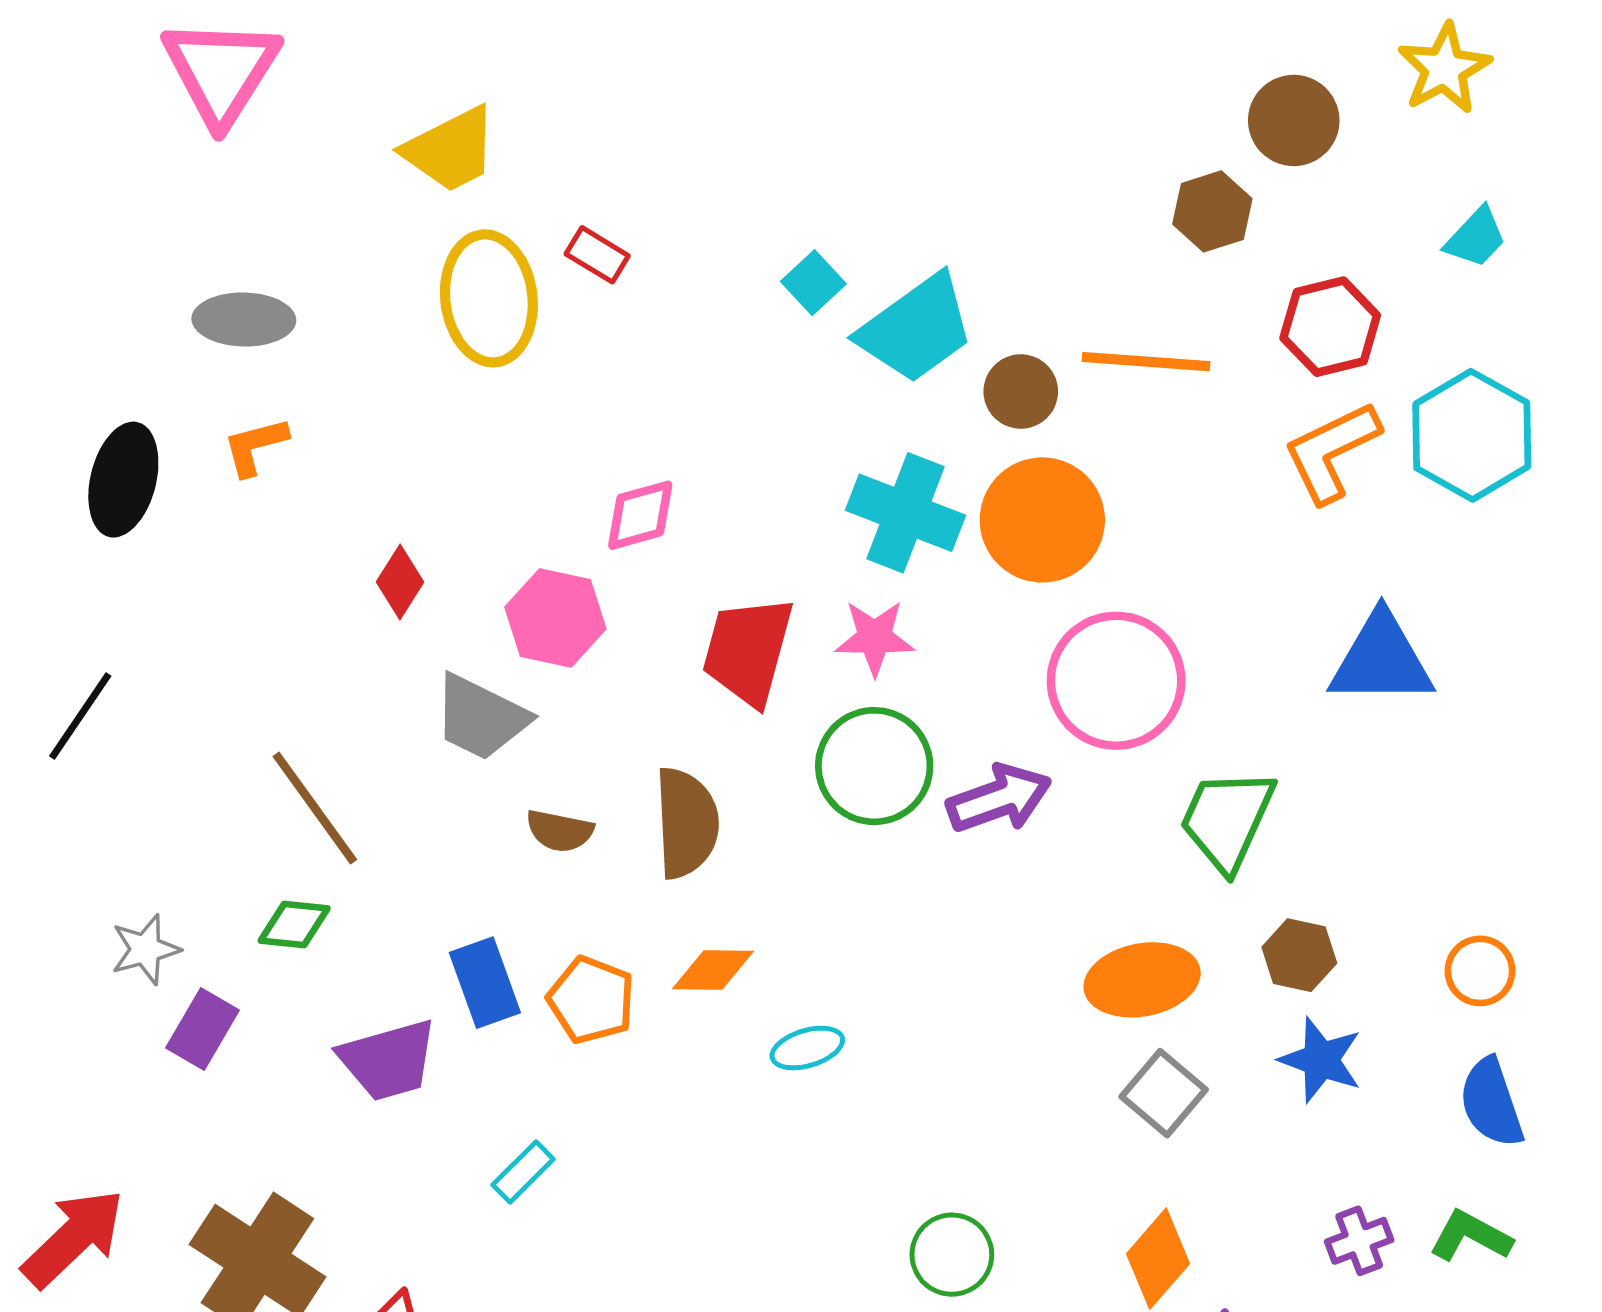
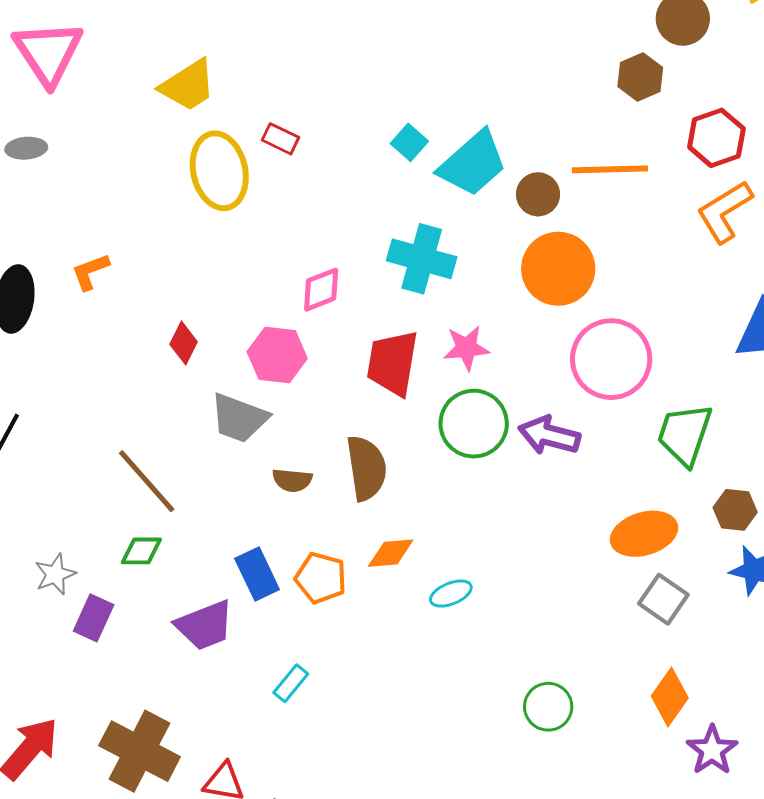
gray ellipse: (244, 320) -> (26, 148), moved, size x0.7
cyan cross: (905, 513) -> (422, 259), moved
purple arrow: (999, 799) -> (549, 435), turned -140

